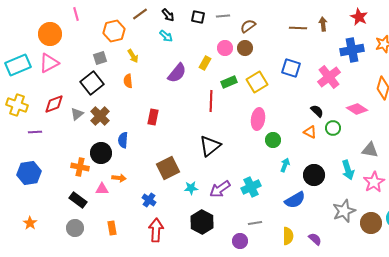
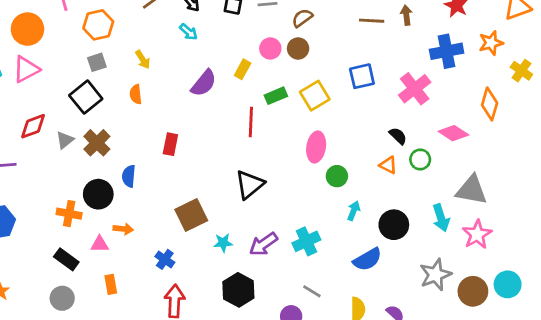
orange hexagon: (114, 31) -> (98, 25), moved
blue square: (291, 68) -> (362, 76), turned -30
gray triangle: (370, 150) -> (472, 190), size x1.4
gray line: (255, 223) -> (312, 291), turned 40
orange rectangle: (112, 228) -> (111, 284), moved

